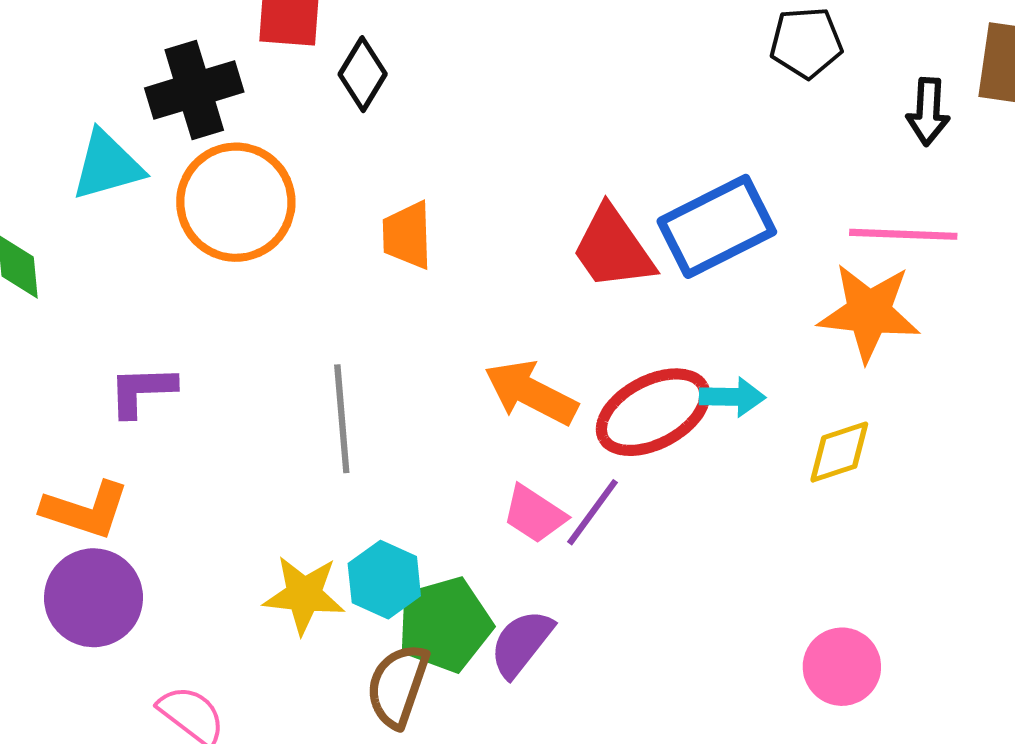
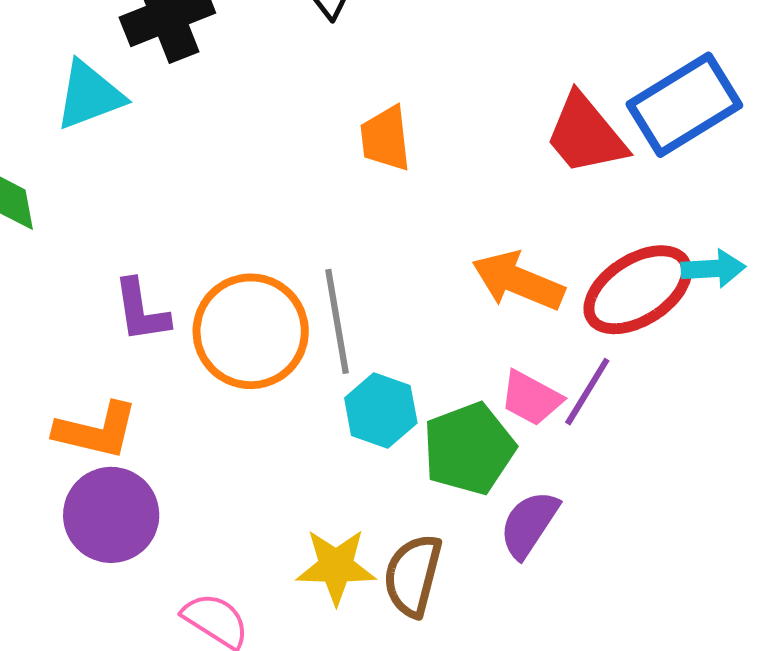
orange circle: (236, 202) -> (251, 331), moved
purple L-shape: (142, 391) -> (141, 311), turned -92
cyan hexagon: (384, 580) -> (381, 410), moved
yellow star: (304, 595) -> (336, 566), moved
green pentagon: (445, 625) -> (469, 449), moved

